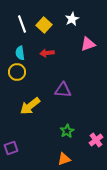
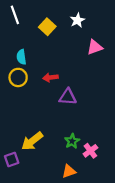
white line: (22, 24) -> (15, 15), moved
red arrow: (47, 53) -> (50, 77), moved
yellow arrow: (30, 106) -> (32, 141), moved
pink cross: (96, 140) -> (90, 151), moved

